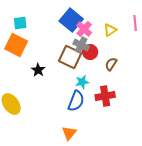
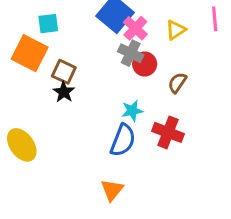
cyan square: (20, 23) -> (48, 24), moved
brown square: (70, 57) -> (64, 72), moved, size x0.7
red cross: (105, 96) -> (168, 132), turned 30

